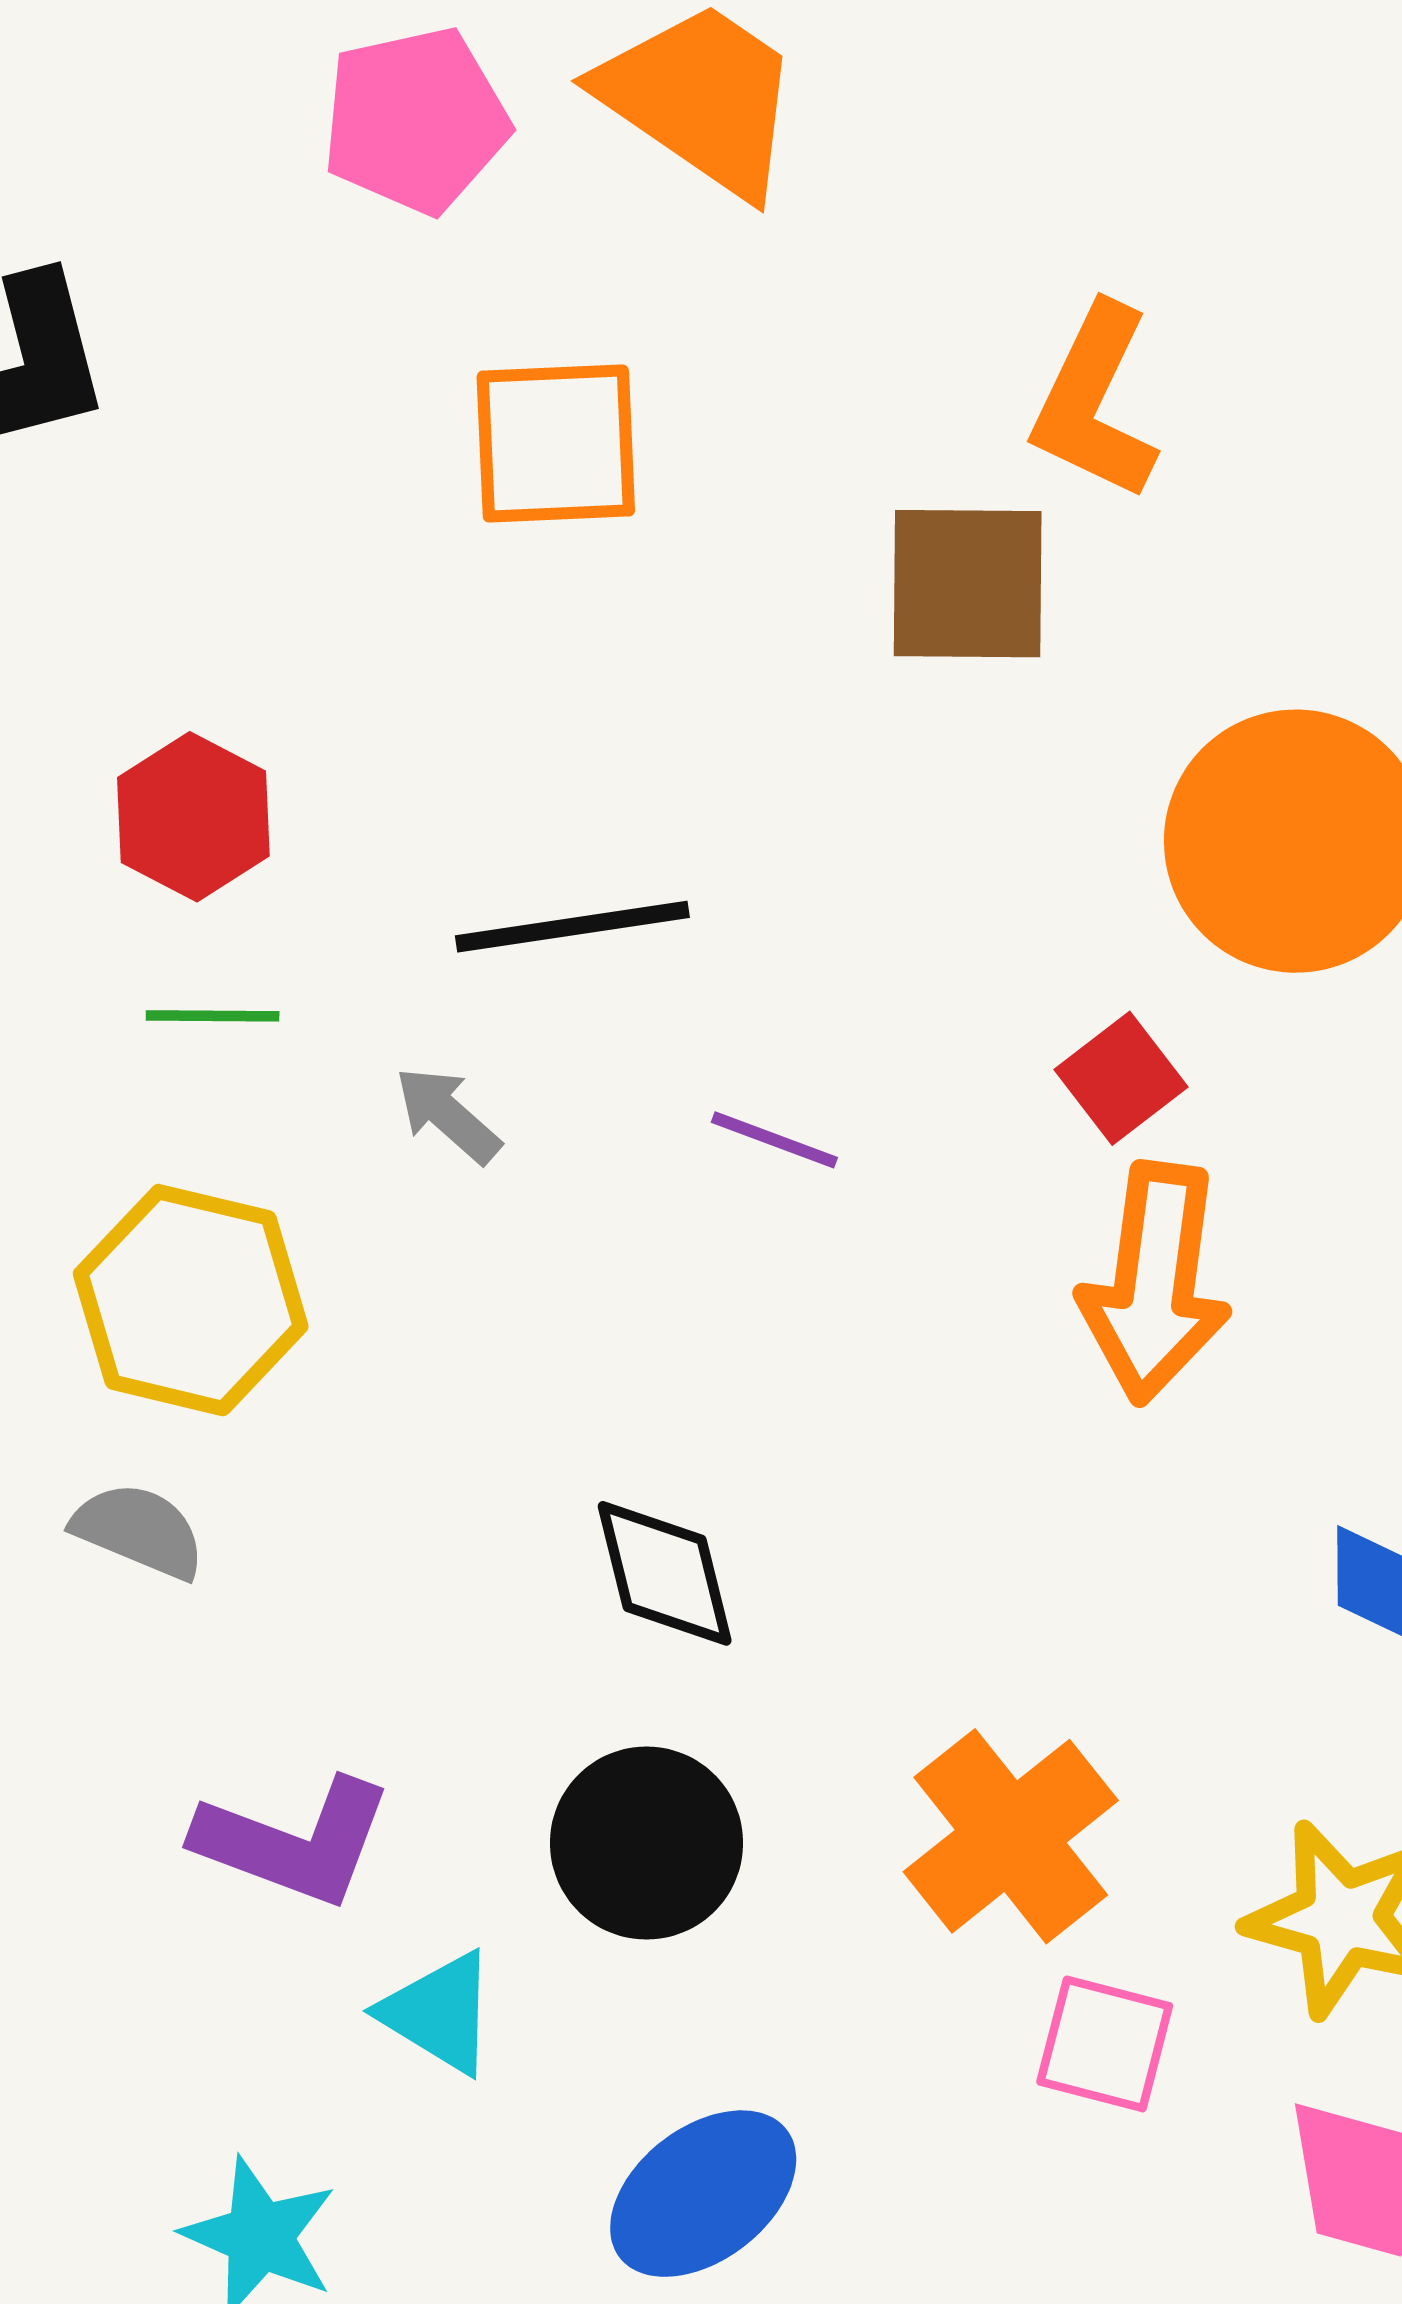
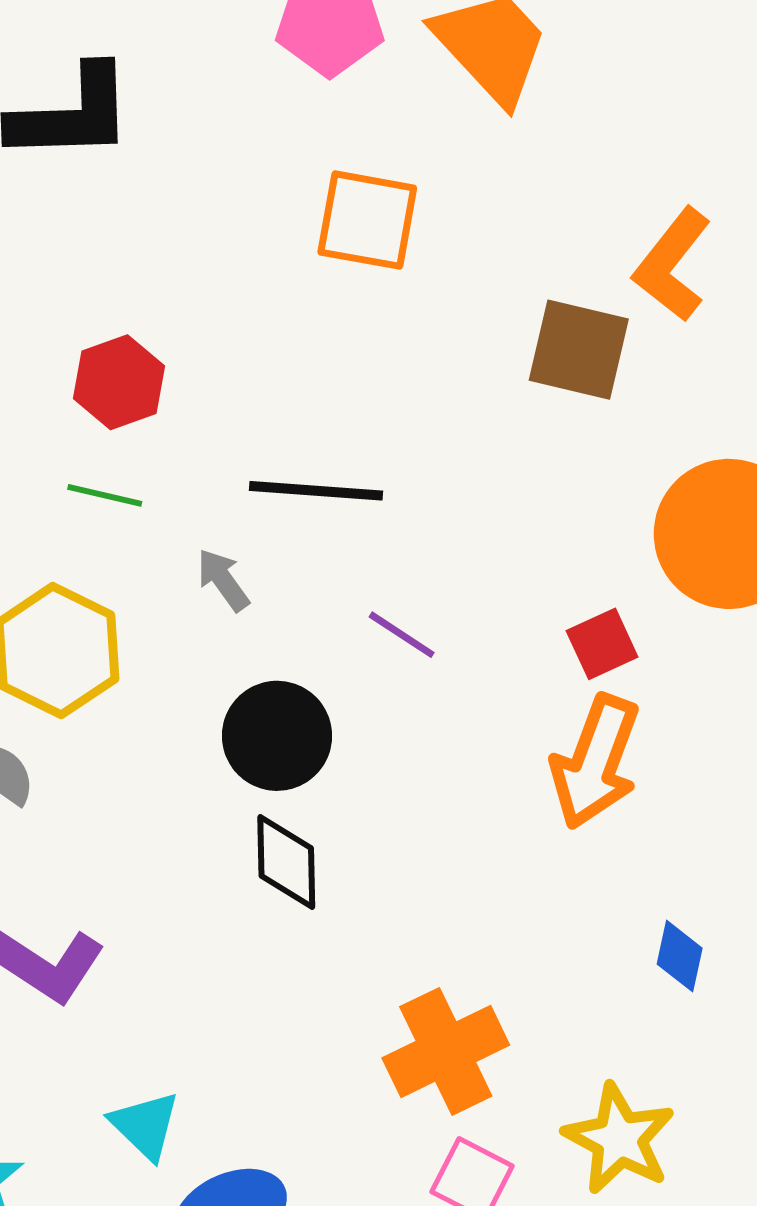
black circle: (647, 1843) -> (277, 736), moved
cyan triangle: (439, 2013) -> (145, 1125), moved

